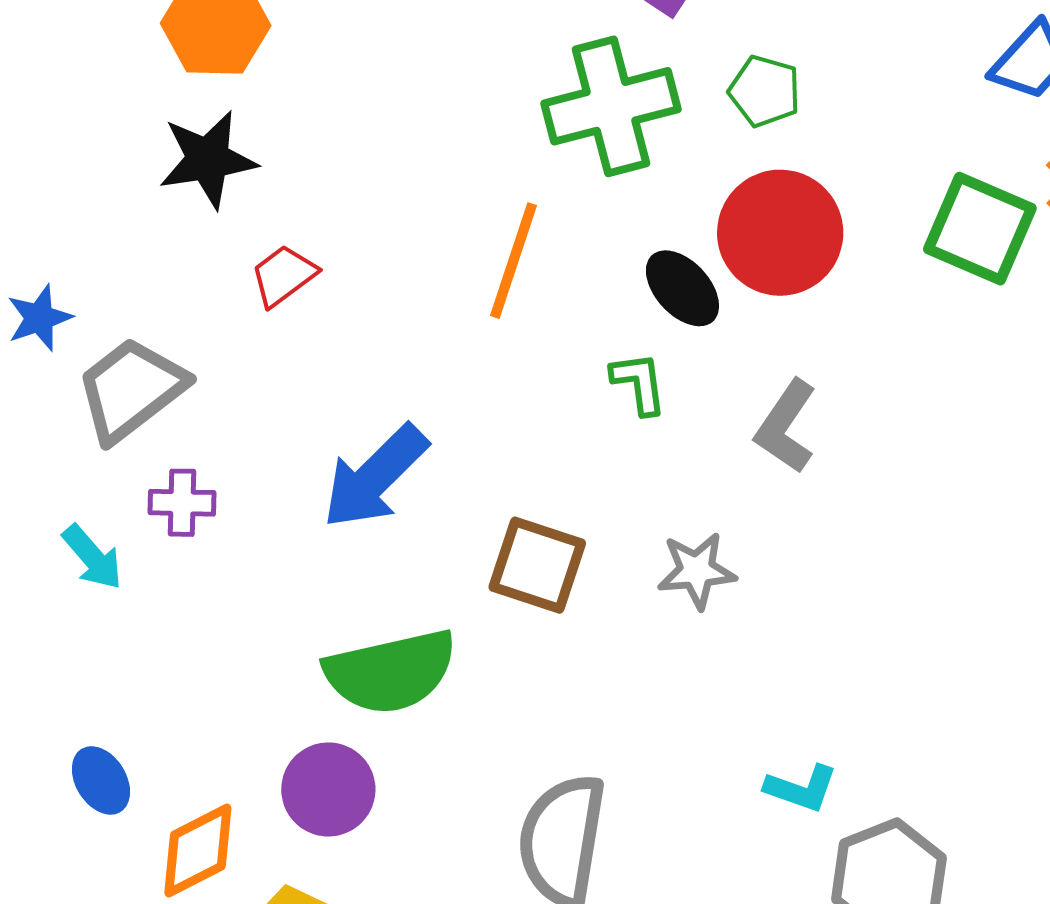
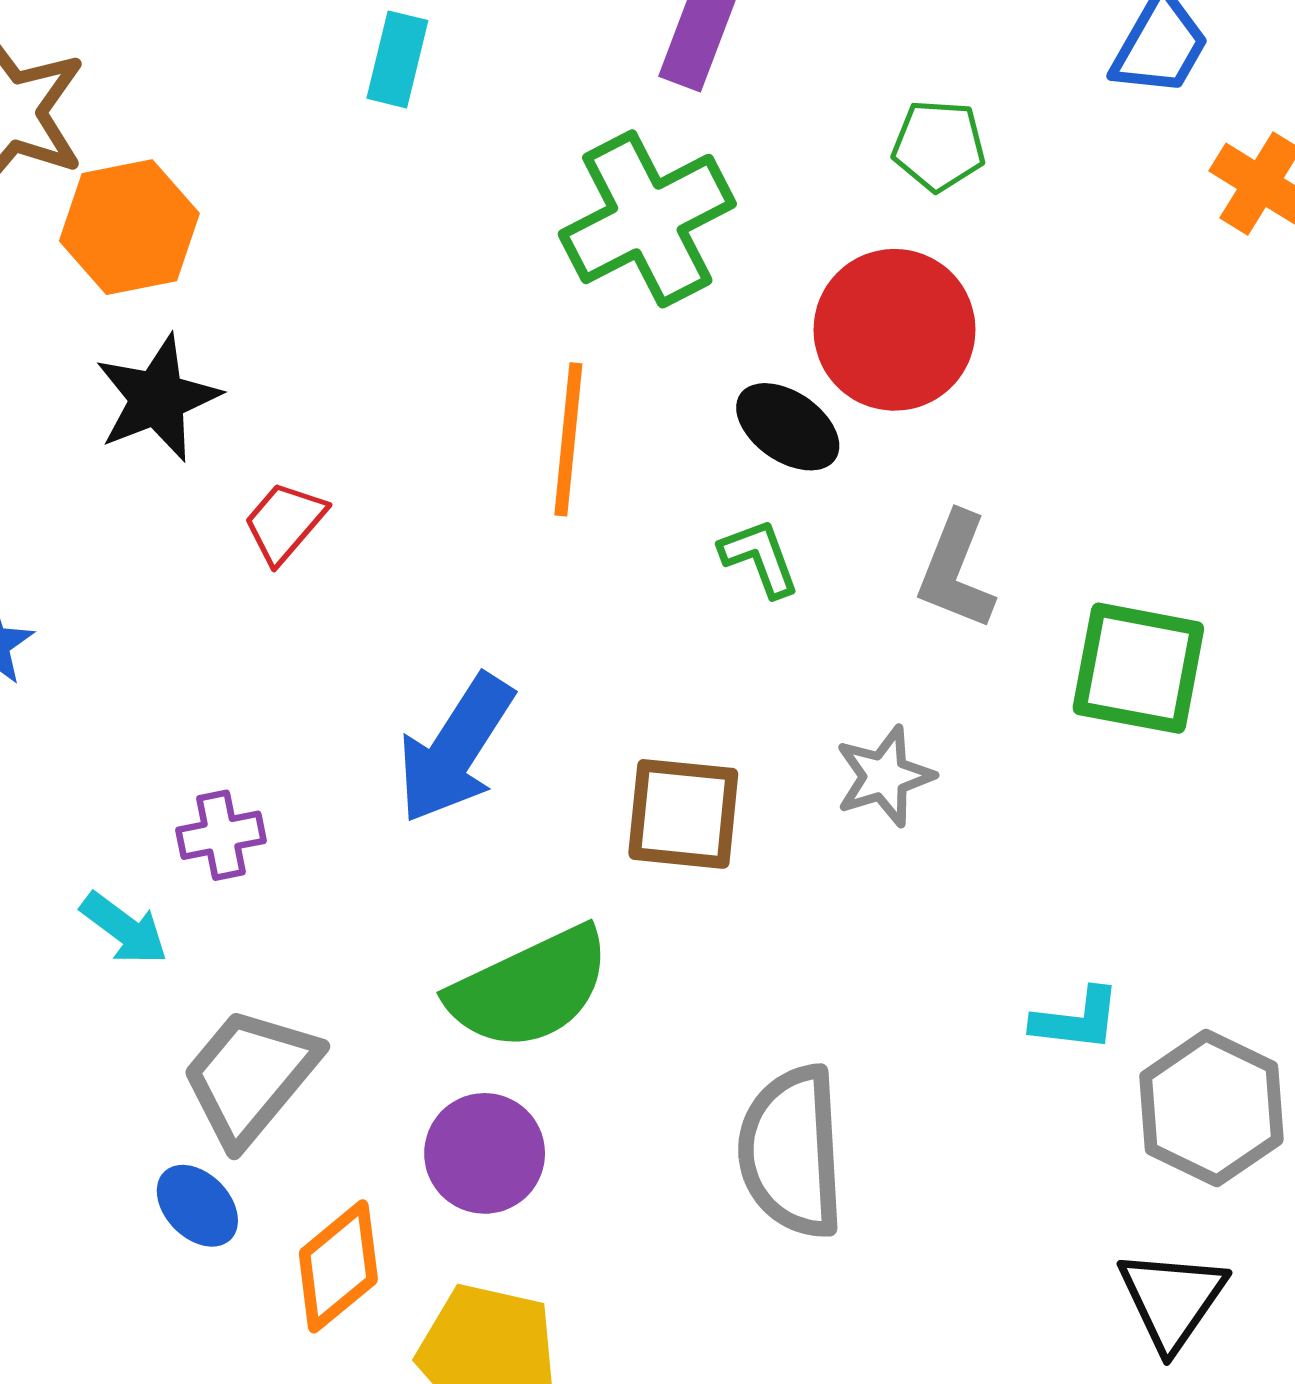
green pentagon: (765, 91) -> (939, 145), moved
green square: (980, 229) -> (1138, 668), moved
gray trapezoid: (131, 389) -> (250, 1076), moved

